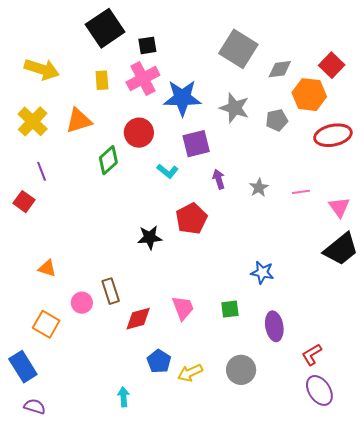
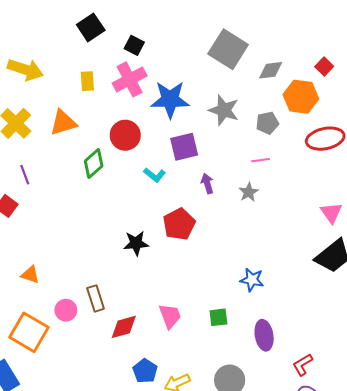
black square: (105, 28) -> (91, 27), size x0.7
black square: (147, 45) -> (134, 45), turned 36
red square: (332, 65) -> (324, 66), size x0.7
pink line: (301, 192) -> (261, 160), moved
orange square: (46, 324) -> (29, 332), size x1.4

